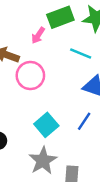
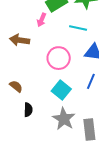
pink circle: (30, 76) -> (59, 58), moved

